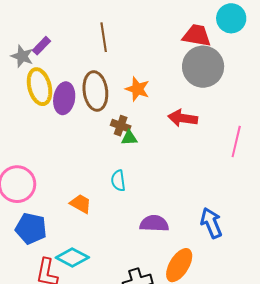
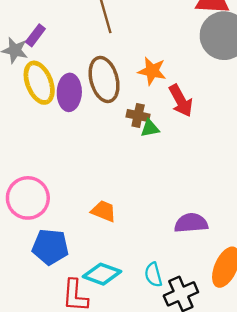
red arrow: (183, 118) -> (181, 101), moved, turned -120
cyan semicircle: (118, 181) -> (153, 275), moved

